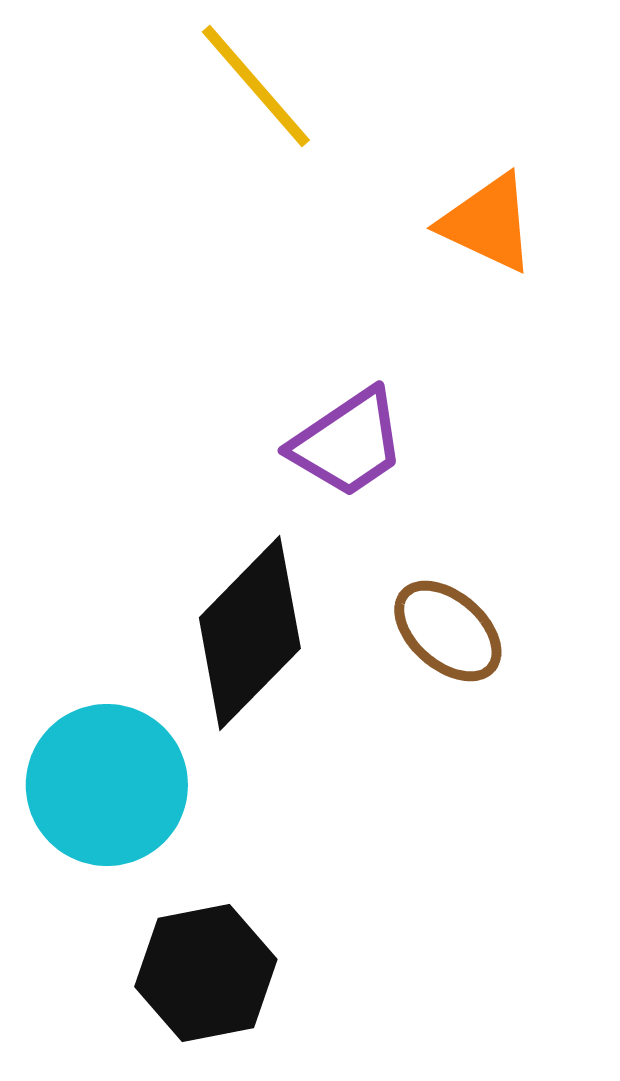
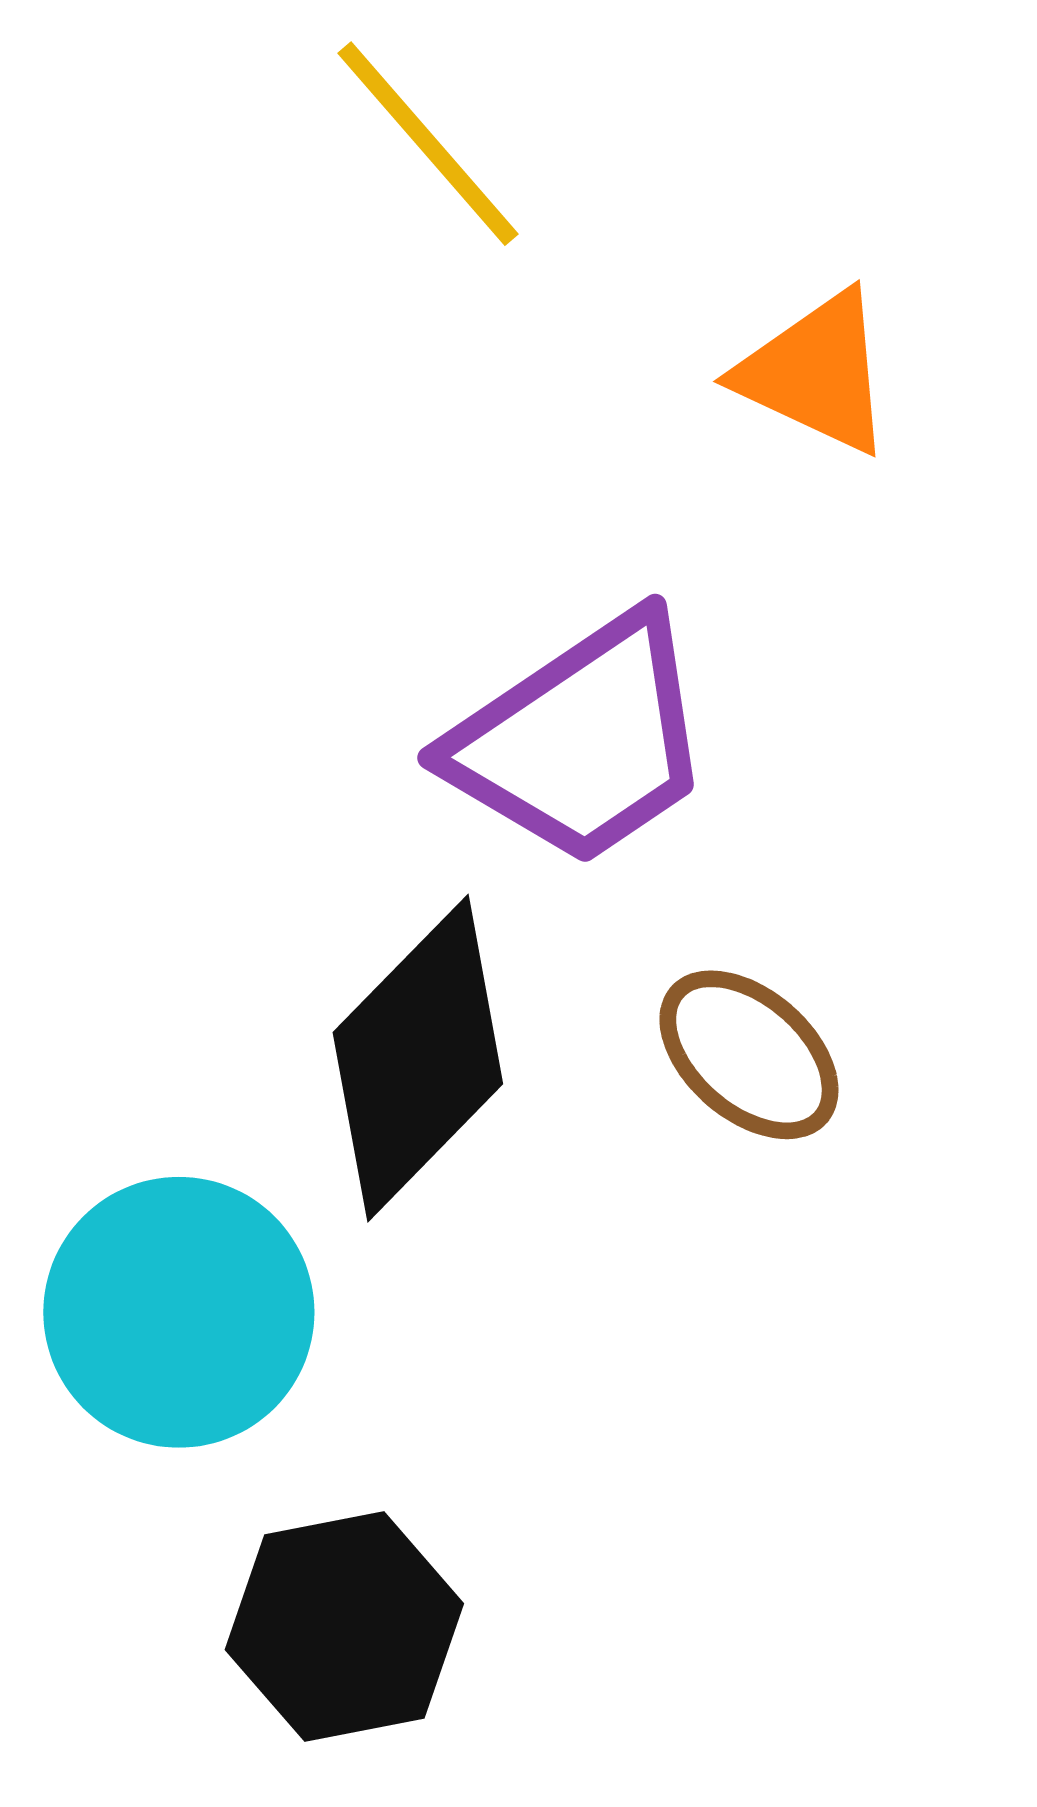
purple trapezoid: (348, 443) -> (582, 740), size x1.4

